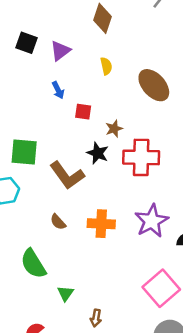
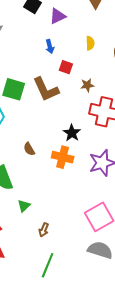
yellow semicircle: (106, 66) -> (90, 43), moved
black star: (98, 153) -> (72, 133), moved
brown L-shape: (67, 175) -> (46, 89), moved

